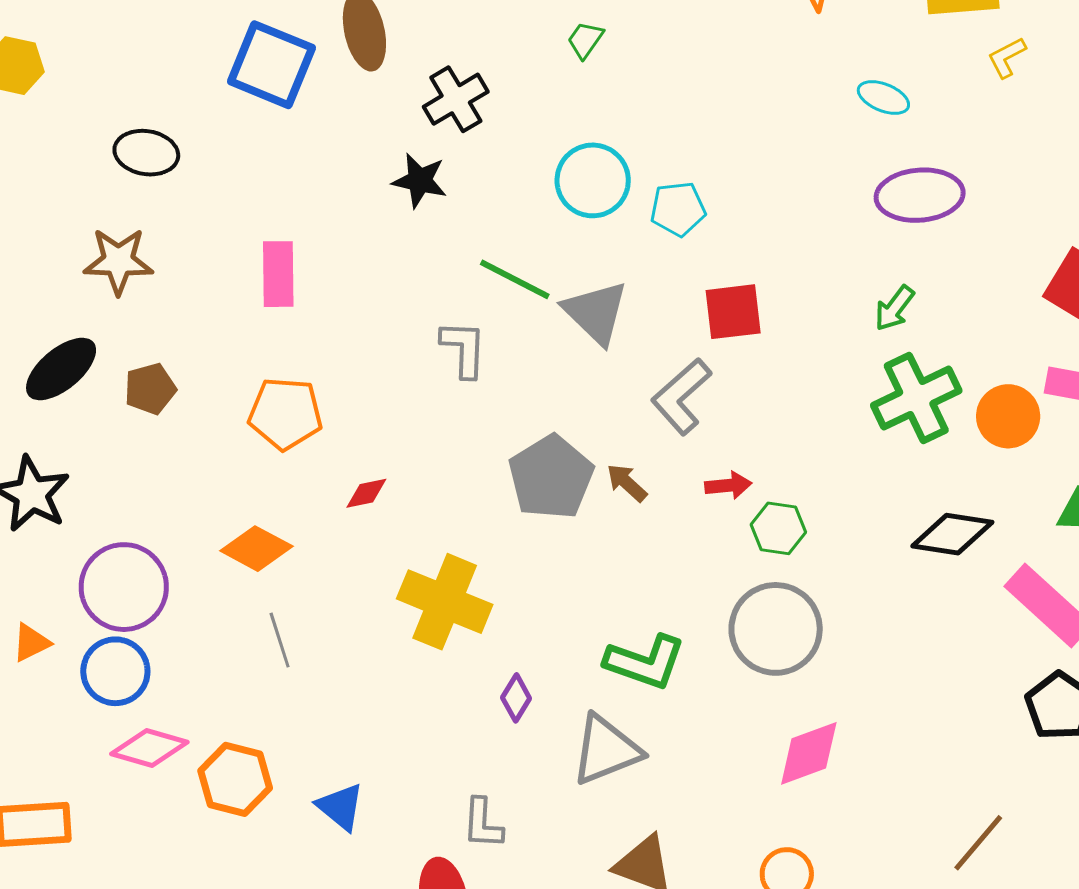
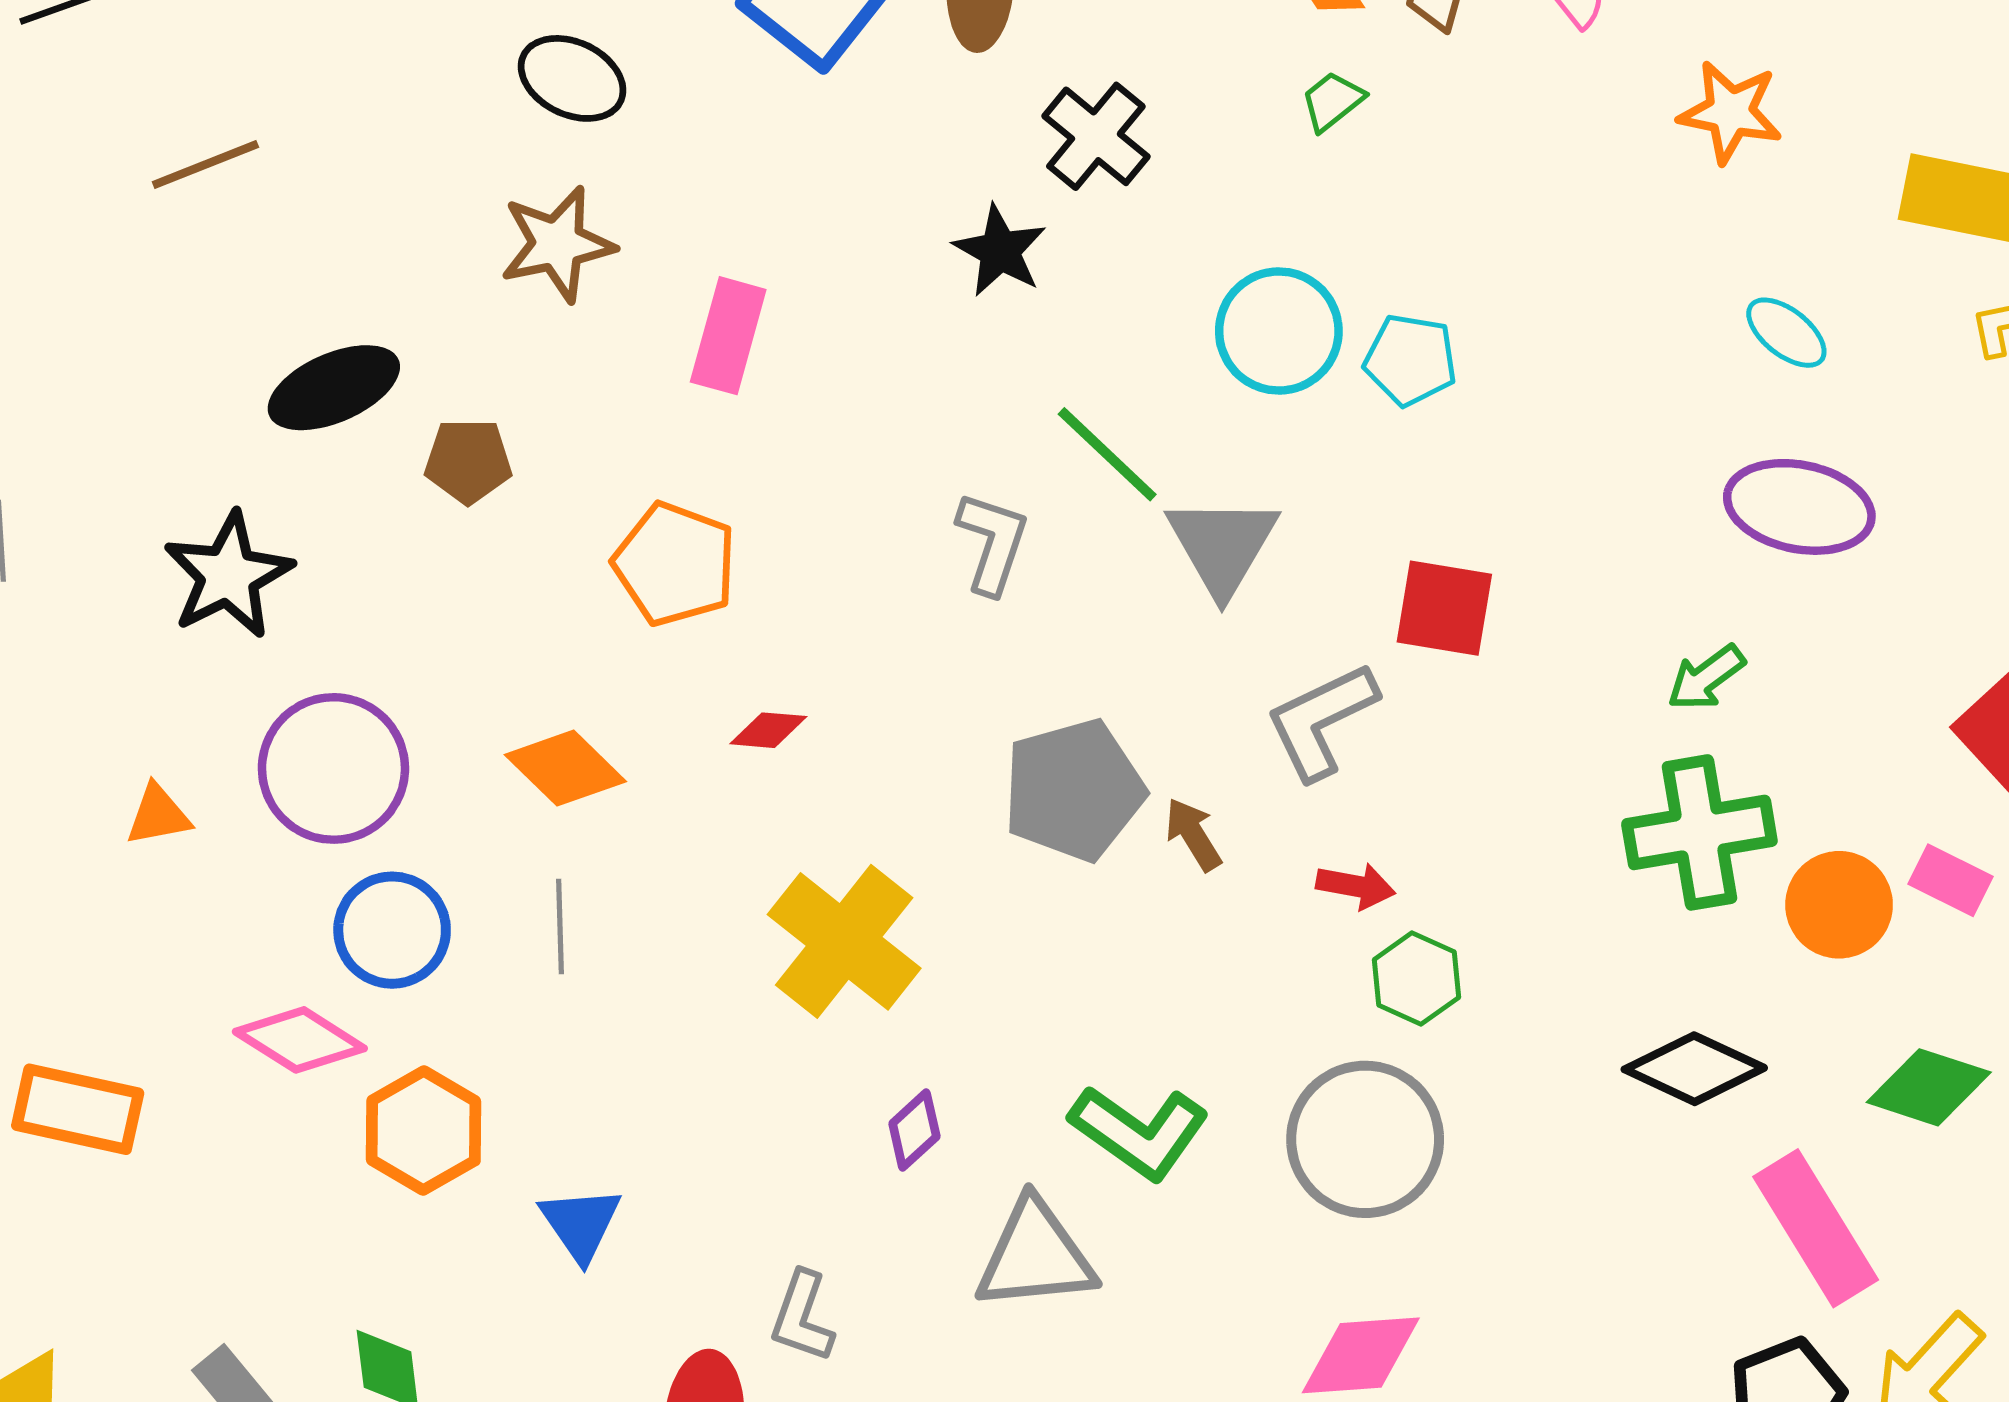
black cross: (456, 99) -> (1096, 136), turned -36
cyan pentagon: (678, 209) -> (1410, 360), moved
brown star: (118, 261) -> (557, 244), moved, turned -30
blue circle: (115, 671) -> (392, 930), moved

